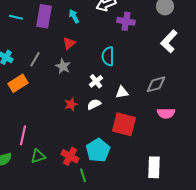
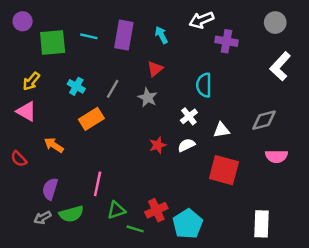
cyan pentagon: (98, 150) -> (188, 224), moved
red cross: (70, 156) -> (156, 210), turned 36
green line: (83, 175) -> (135, 229), moved, turned -56

